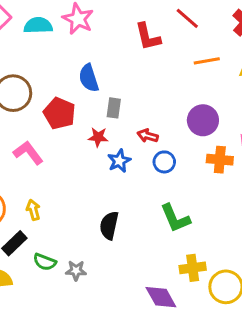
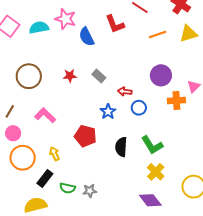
blue semicircle: (89, 78) -> (87, 37), moved
gray rectangle: (114, 108) -> (99, 76), turned -48
red pentagon: (59, 113) -> (85, 136), moved
red star: (98, 137) -> (70, 76), moved
black semicircle: (109, 225) -> (121, 147), moved
yellow cross: (193, 268) -> (156, 172), moved, turned -30

